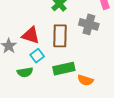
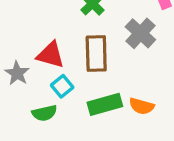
gray cross: (89, 24) -> (140, 33), turned 30
orange semicircle: (85, 80) -> (142, 106), moved

